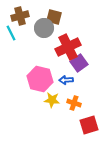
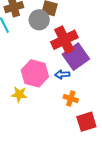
purple square: (79, 63) -> (76, 57), size x1.4
yellow star: (52, 100) -> (19, 94), moved

